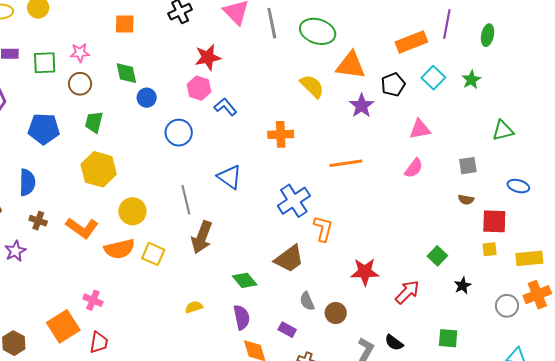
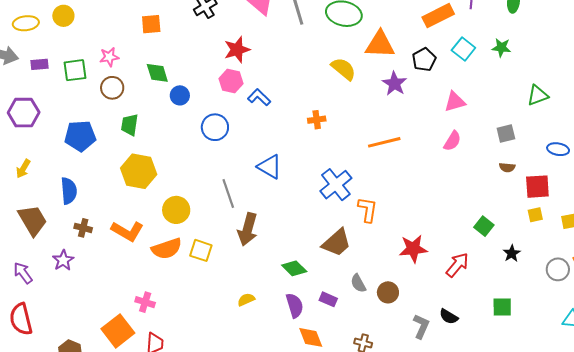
green star: (471, 80) -> (501, 48), turned -30
orange cross: (281, 134) -> (317, 120), size x0.7
purple rectangle: (287, 330) -> (328, 299), moved

